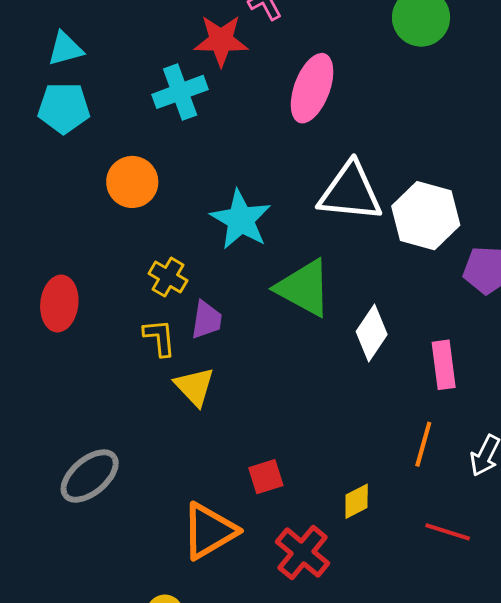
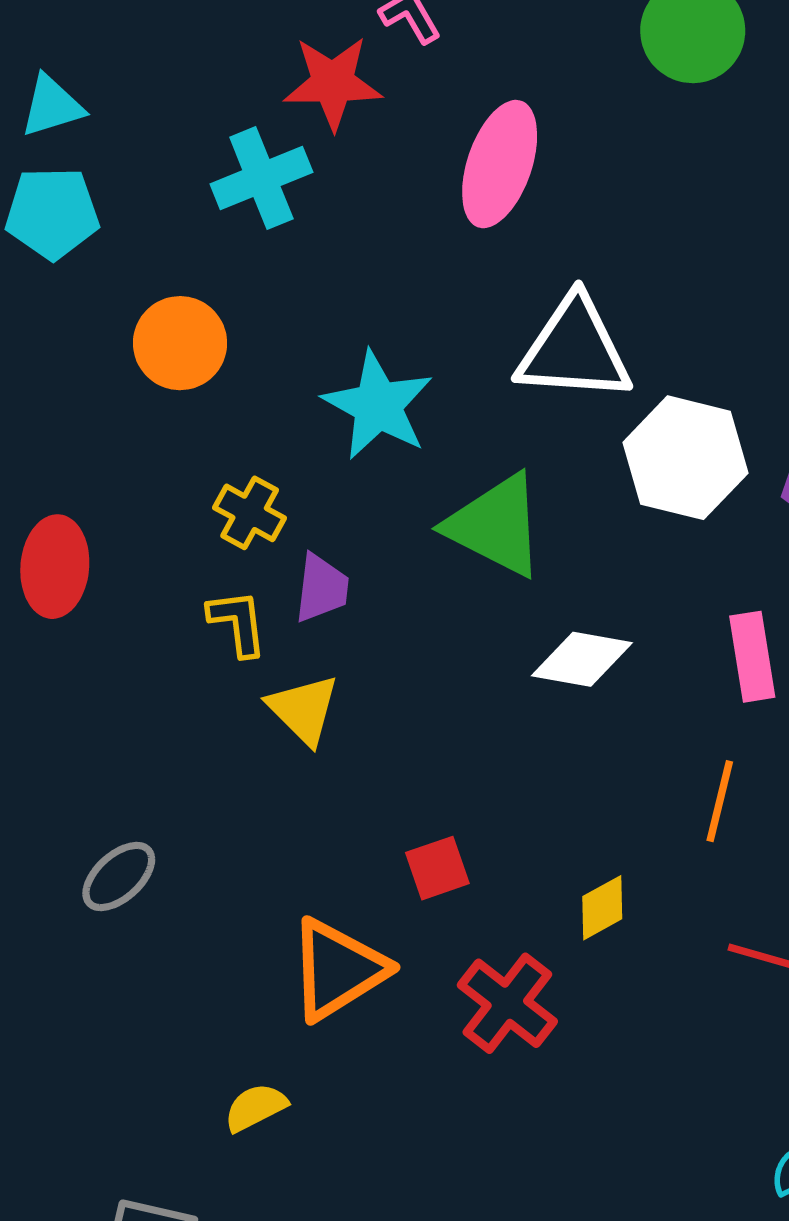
white hexagon: (426, 216) -> (685, 458), moved
white diamond: (372, 333) -> (582, 659), moved, turned 68
gray ellipse: (90, 476) -> (119, 876), size x0.7

